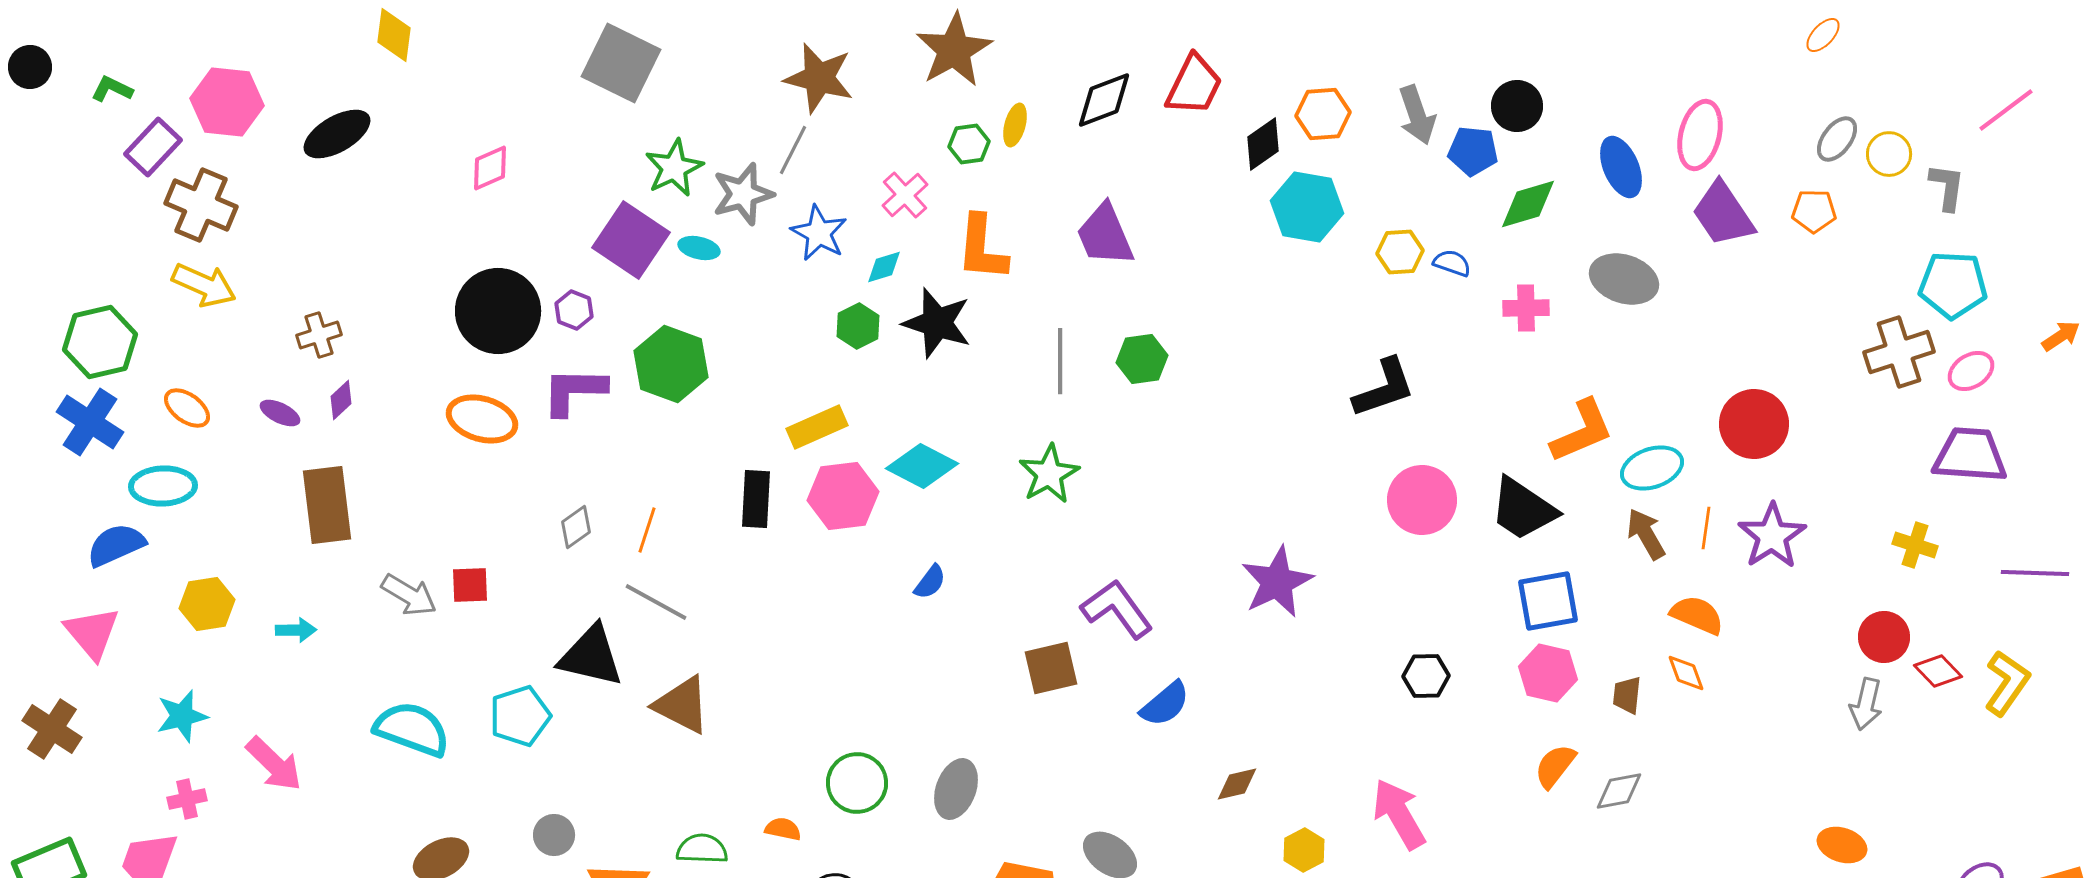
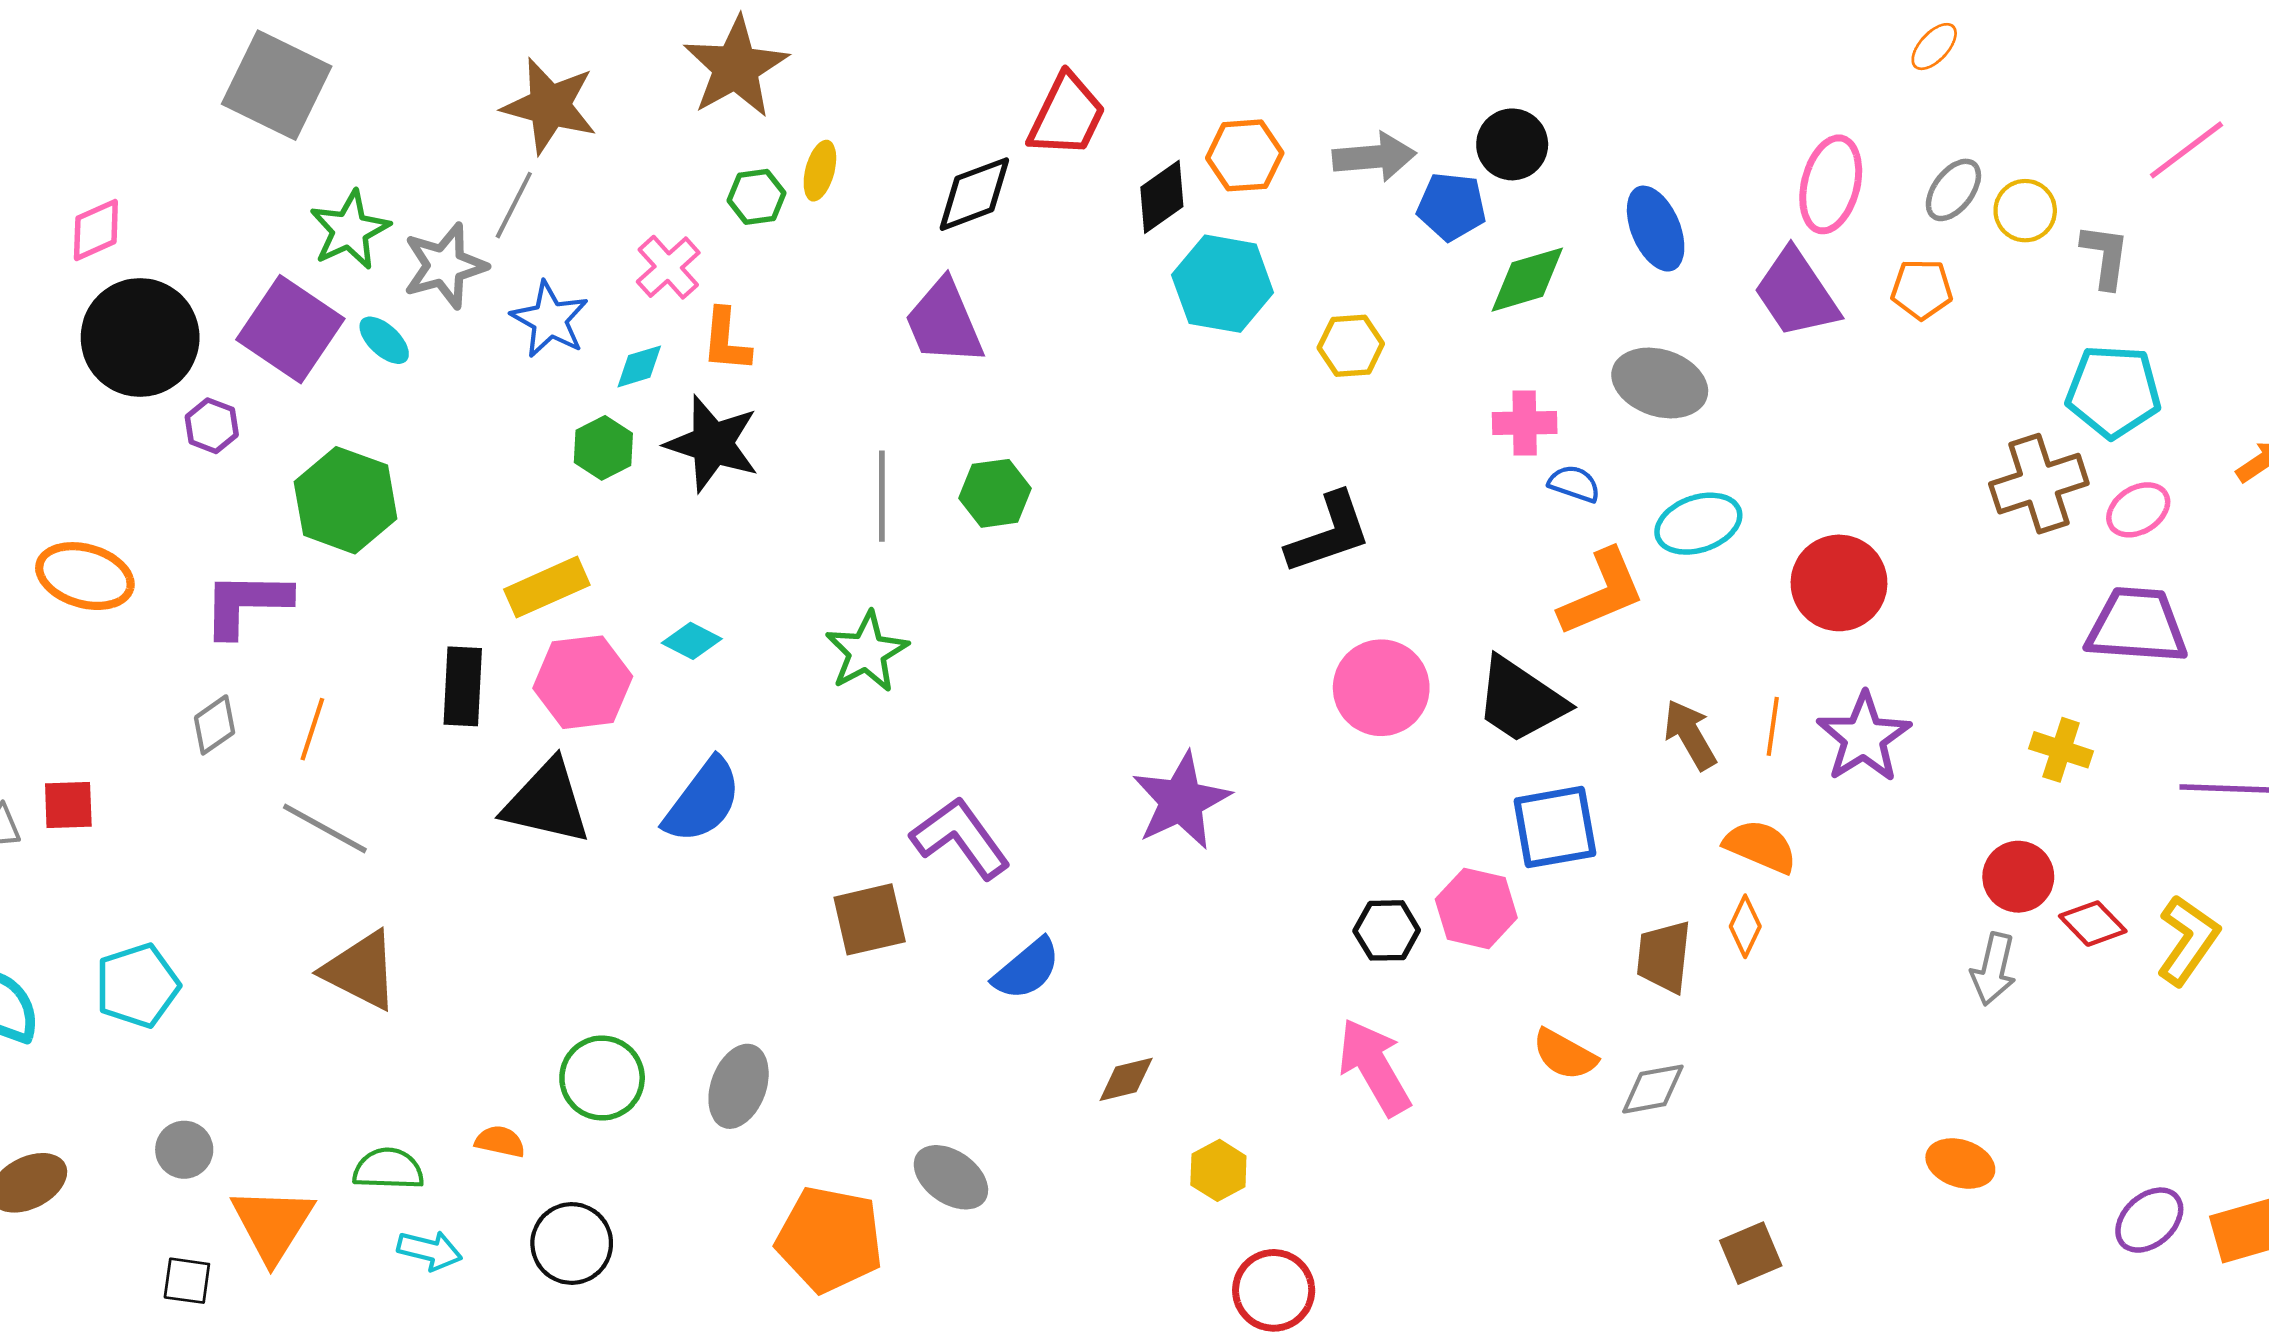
black diamond: (1104, 100) -> (974, 194), moved
gray arrow: (1417, 115) -> (1374, 157), turned -76
pink ellipse: (1700, 135) -> (1831, 184), moved
cyan ellipse: (699, 248) -> (384, 340), turned 30
orange L-shape: (982, 248) -> (726, 340), moved, size x0.7
blue semicircle: (1452, 263) -> (1574, 484), moved
black circle: (498, 311) -> (140, 337), moved
purple L-shape: (574, 391) -> (246, 604), moved
cyan diamond: (922, 466) -> (692, 641), size x0.6
cyan ellipse: (1652, 468) -> (1698, 524), moved
blue semicircle: (930, 582) -> (703, 801), size x1.8
black triangle: (591, 656) -> (547, 802), moved
pink hexagon: (1548, 673) -> (1476, 908), moved
orange diamond: (1686, 673) -> (1745, 926), turned 45
brown trapezoid: (1627, 695) -> (1664, 957), size x1.4
orange semicircle: (1555, 766) -> (1565, 1055), turned -99
pink arrow: (1399, 814) -> (1374, 1067), moved

